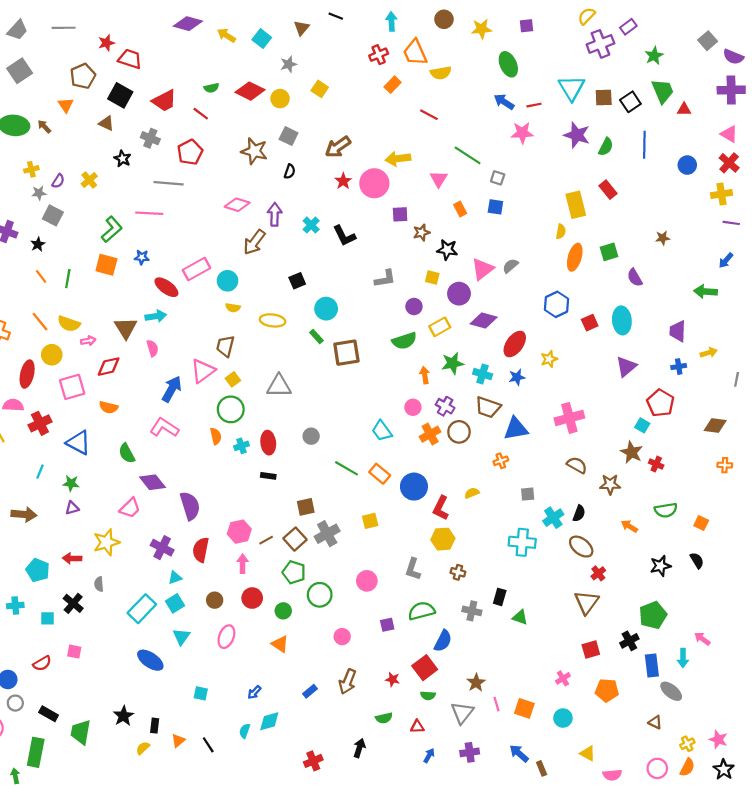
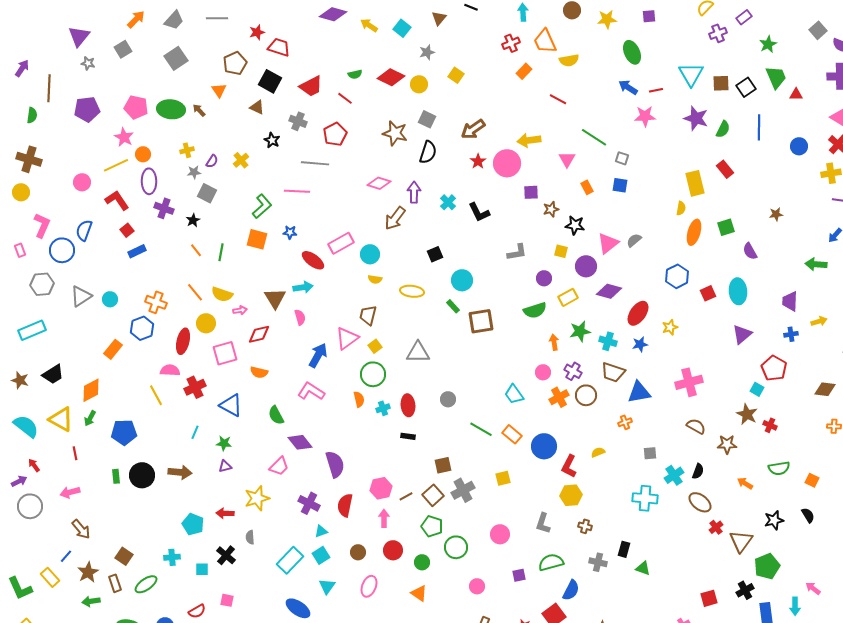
purple cross: (600, 44) -> (718, 33), size x0.7
black semicircle: (290, 171) -> (428, 152), size x1.6
brown triangle: (587, 602) -> (741, 541), moved

